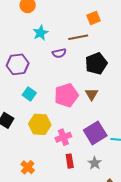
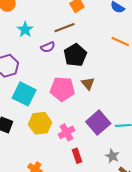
black pentagon: (96, 64) -> (75, 55), moved
cyan square: (29, 94) -> (24, 94), size x1.6
pink pentagon: (66, 95) -> (62, 89), turned 30
gray star: (95, 163) -> (112, 156), moved

